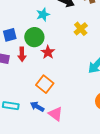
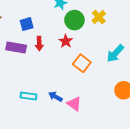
green circle: (34, 37) -> (74, 20), moved
orange square: (45, 84) -> (82, 63), moved

